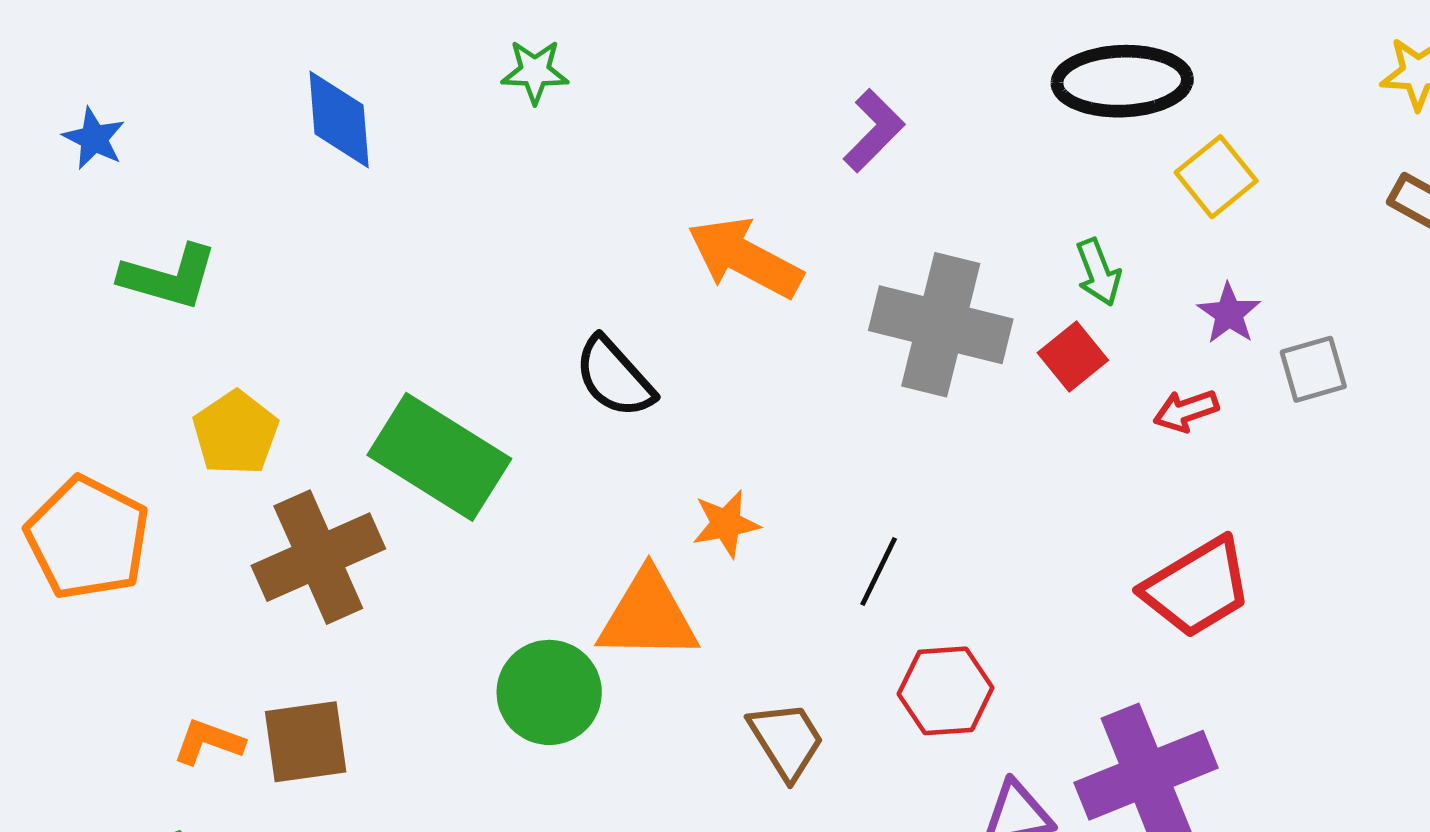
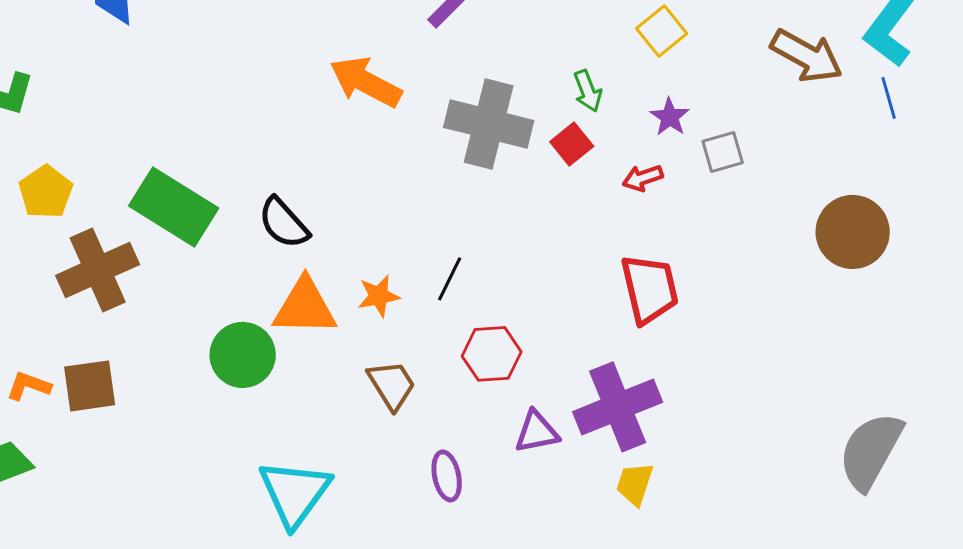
black semicircle: (614, 377) -> (284, 223), moved
orange star: (726, 524) -> (379, 296), moved
red trapezoid: (1197, 587) -> (650, 289), turned -72

